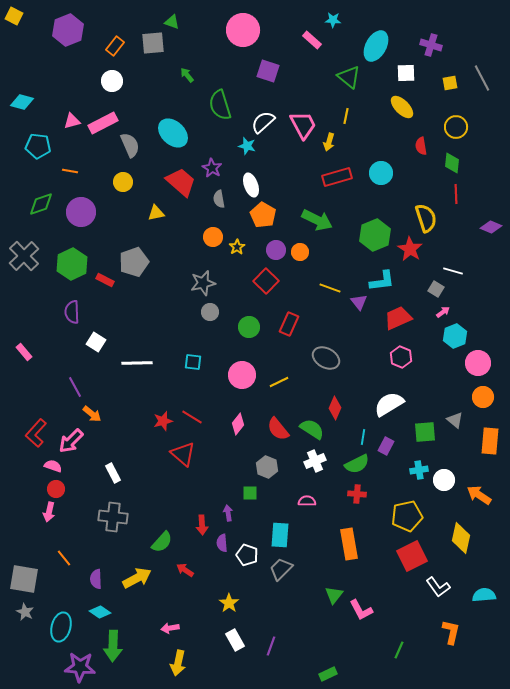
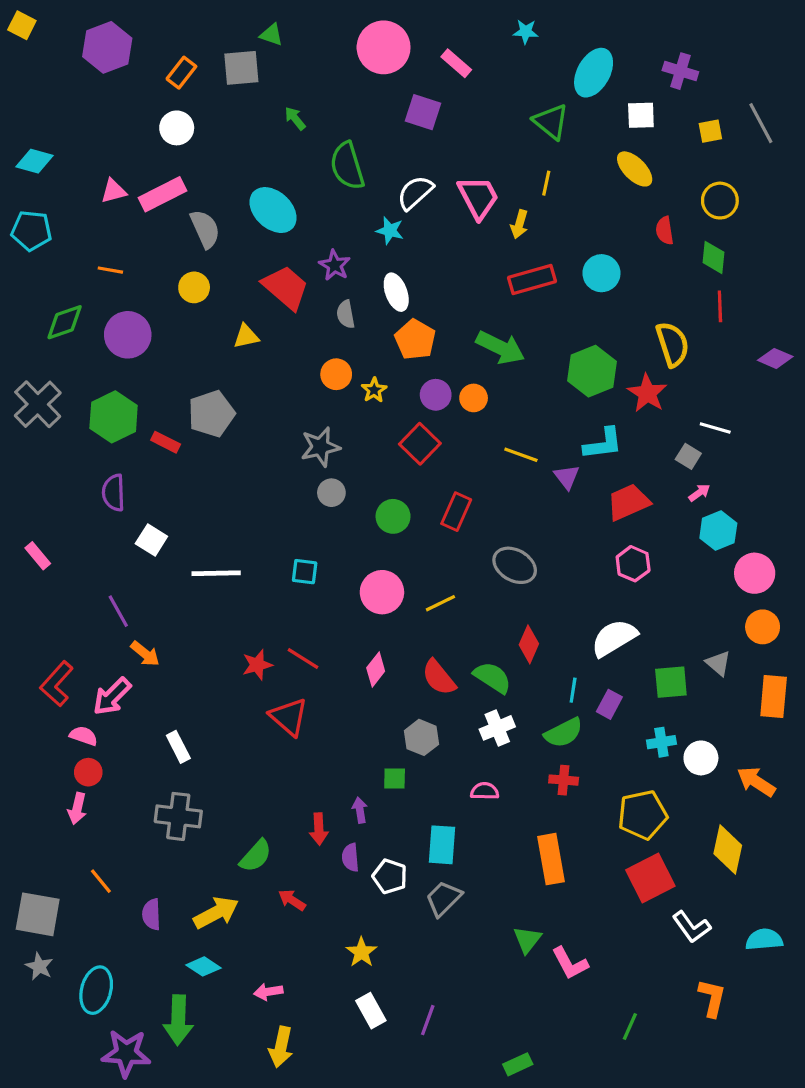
pink rectangle: (312, 40) -> (456, 63), moved
cyan pentagon: (38, 146) -> (31, 231), moved
cyan diamond: (100, 612) -> (204, 966), moved

